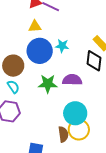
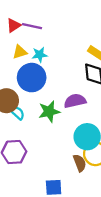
cyan star: (62, 46) -> (40, 55), moved
cyan semicircle: (13, 87) -> (17, 113), moved

